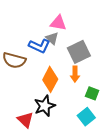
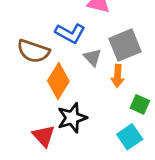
gray triangle: (52, 38) -> (92, 57), moved
orange diamond: (50, 79) -> (58, 81), moved

